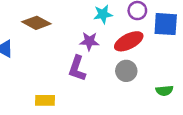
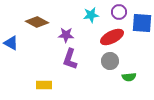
purple star: (89, 41) -> (66, 35), moved
green semicircle: (164, 91) -> (129, 77), moved

